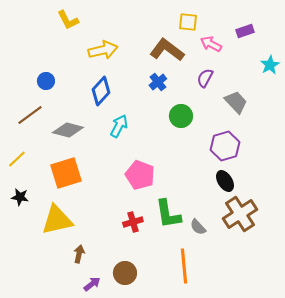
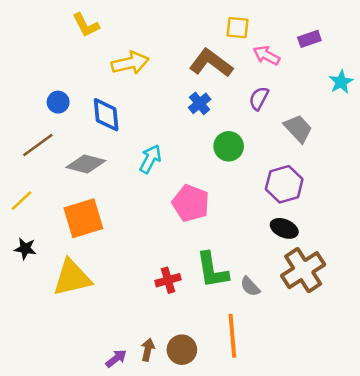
blue diamond: (101, 91) -> (106, 115), moved, turned -48
pink pentagon: (140, 175) -> (191, 203), moved
black ellipse: (225, 181) -> (284, 228), turned -35
brown arrow: (79, 254) -> (148, 350), moved
brown circle: (125, 273) -> (182, 350), moved

